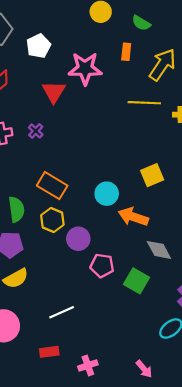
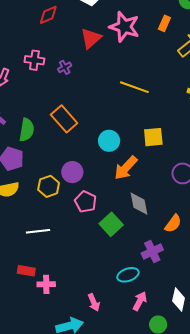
yellow line: (144, 103) -> (134, 87), moved
orange arrow: (133, 217) -> (126, 168), turned -84
yellow hexagon: (52, 220) -> (49, 186), moved
red rectangle: (49, 352) -> (26, 271), moved

